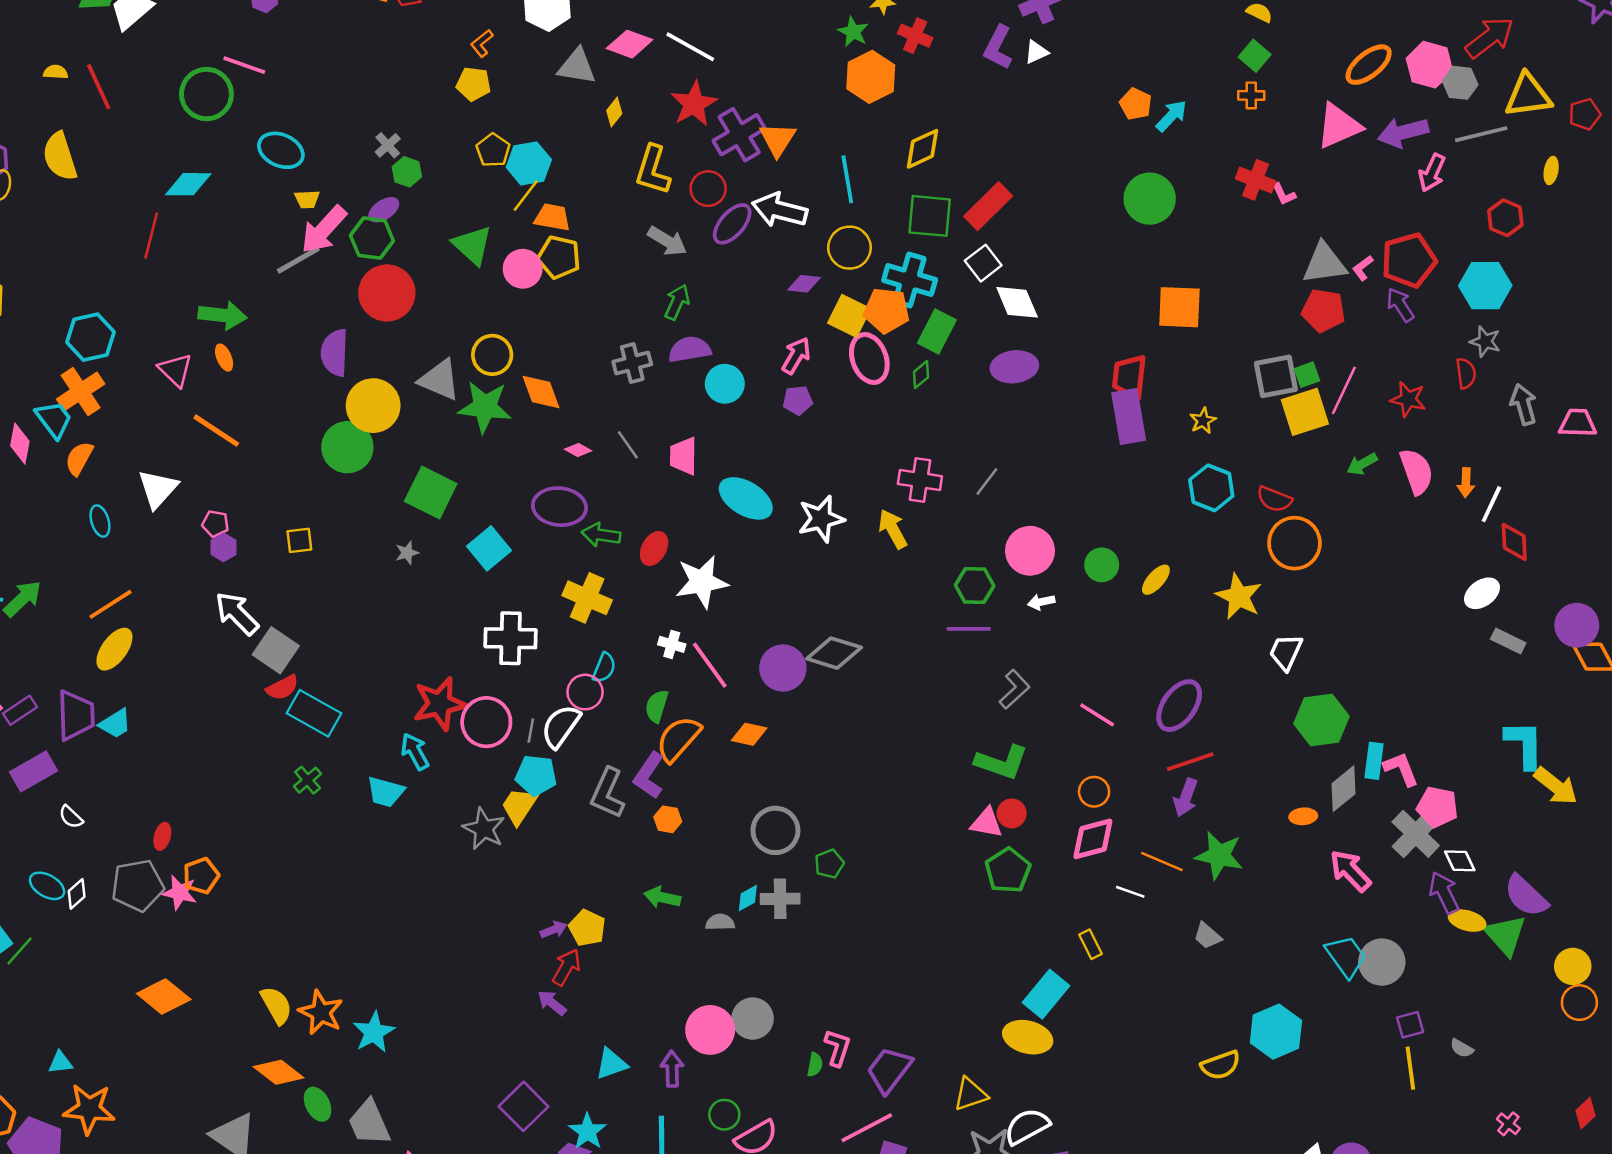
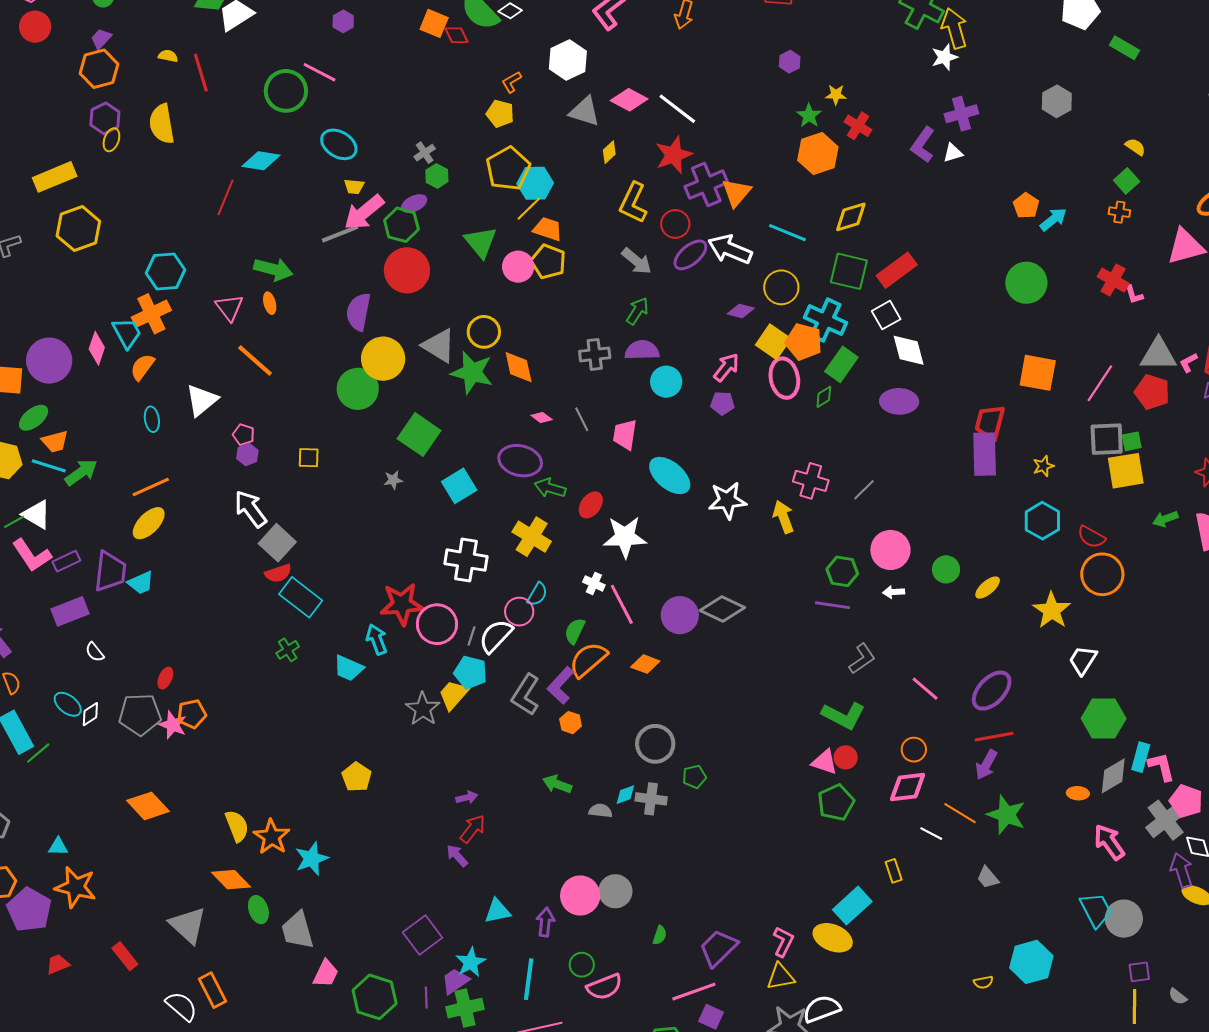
yellow pentagon: (493, 150) -> (508, 169), size x1.6
cyan line: (847, 179) -> (787, 233), turned -66
pink line: (1344, 390) -> (1100, 383), moved
yellow pentagon: (587, 928) -> (357, 777), moved
pink L-shape: (838, 1048) -> (783, 942), moved
yellow semicircle: (1221, 1065) -> (983, 982), size x0.6

